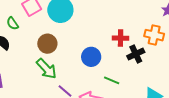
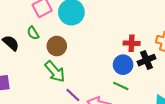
green semicircle: (13, 23) -> (33, 33), moved
blue circle: (91, 57) -> (123, 65), moved

